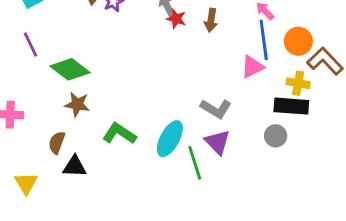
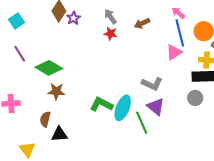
red star: (176, 19) -> (111, 34), moved
brown arrow: (211, 20) -> (142, 23), turned 63
green L-shape: (119, 134) -> (101, 104), moved

